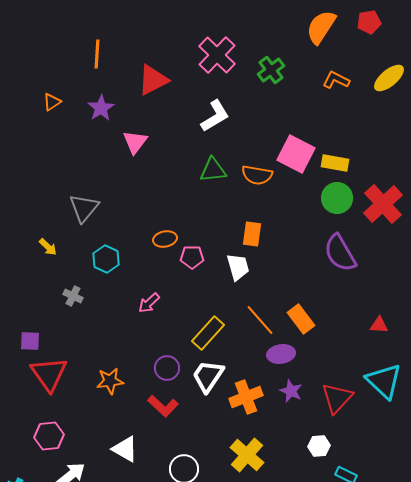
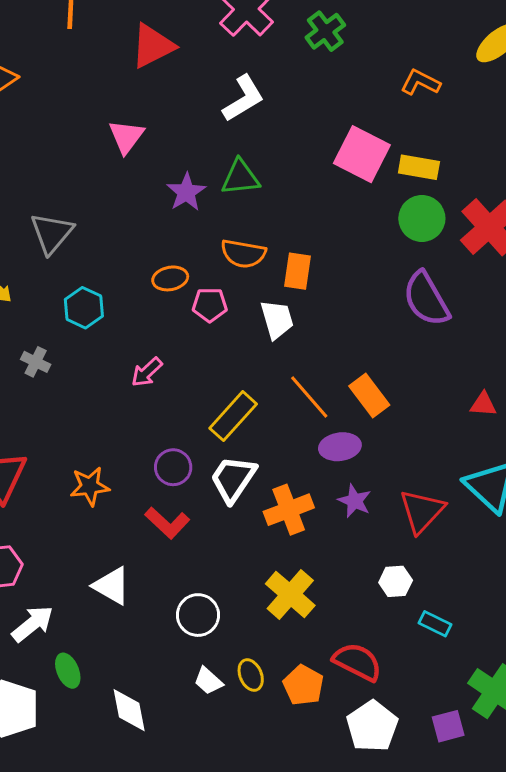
orange L-shape: (336, 80) -> (420, 82), moved
purple star: (101, 108) -> (186, 192), moved
orange semicircle: (257, 175) -> (243, 254), moved

